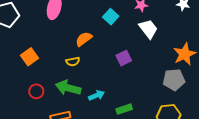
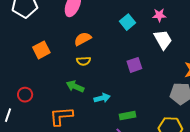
orange semicircle: (84, 39) -> (83, 39), moved
green arrow: (68, 88) -> (75, 86), size x0.7
red circle: (36, 91) -> (25, 95), moved

